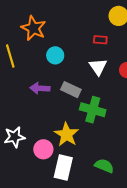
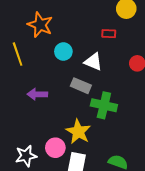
white triangle: (98, 67) -> (93, 62), moved, turned -30
purple arrow: (40, 88) -> (37, 94), moved
white star: (14, 137) -> (26, 156), moved

